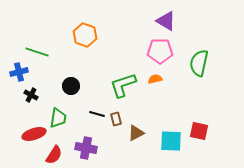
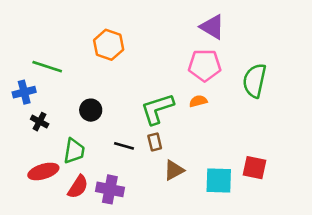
brown rectangle: (116, 119) -> (155, 142), moved
red semicircle: (54, 155) -> (78, 187), moved

